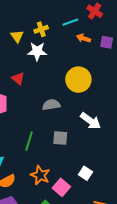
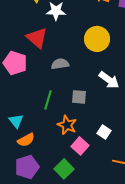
red triangle: (18, 79) -> (37, 38), size x1.6
gray semicircle: (51, 105) -> (60, 64), moved
orange star: (40, 175) -> (67, 125), moved

